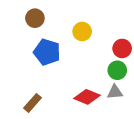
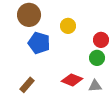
brown circle: (35, 18) -> (29, 15), size x1.5
gray triangle: (115, 92) -> (95, 86), moved

